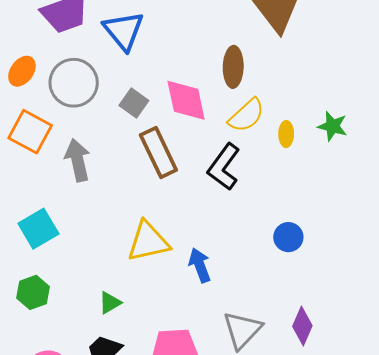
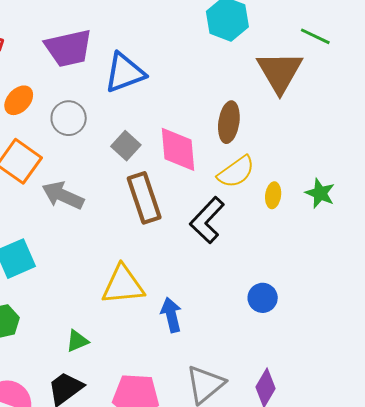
blue triangle: (124, 31) -> (125, 73), turned 42
gray circle: (74, 83) -> (69, 118), size x0.7
gray arrow: (78, 160) -> (63, 195), turned -60

